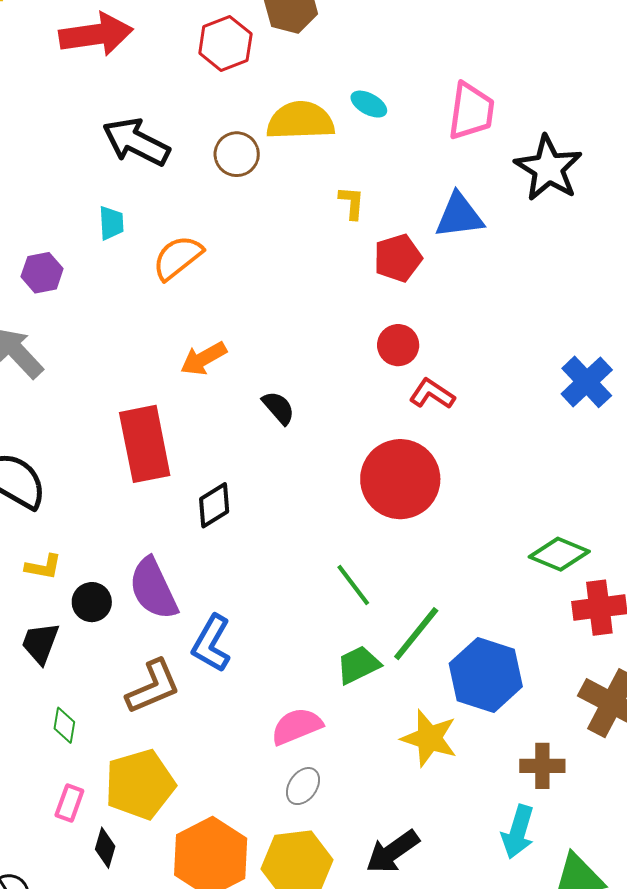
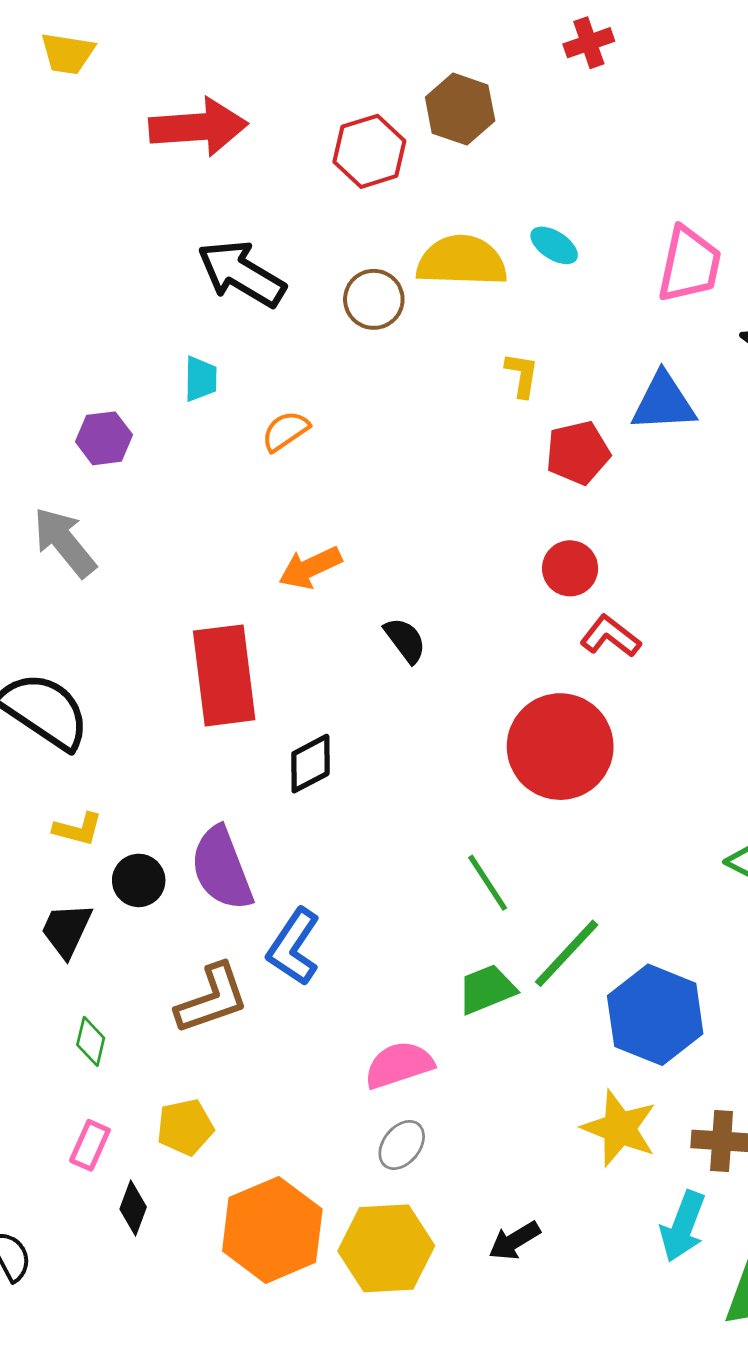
orange semicircle: (178, 258) -> (285, 431), size x0.7
yellow star: (429, 738) -> (619, 1128), moved
yellow pentagon: (140, 784) -> (185, 1127), size x0.6
black arrow: (393, 852) -> (514, 1241), size x0.7

